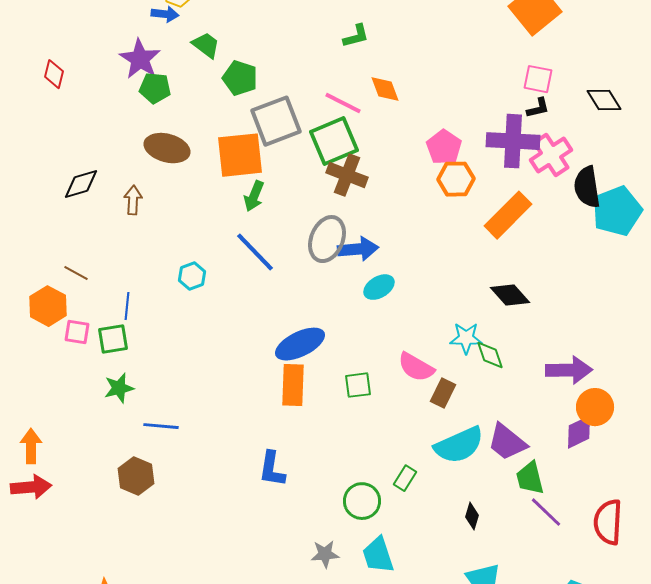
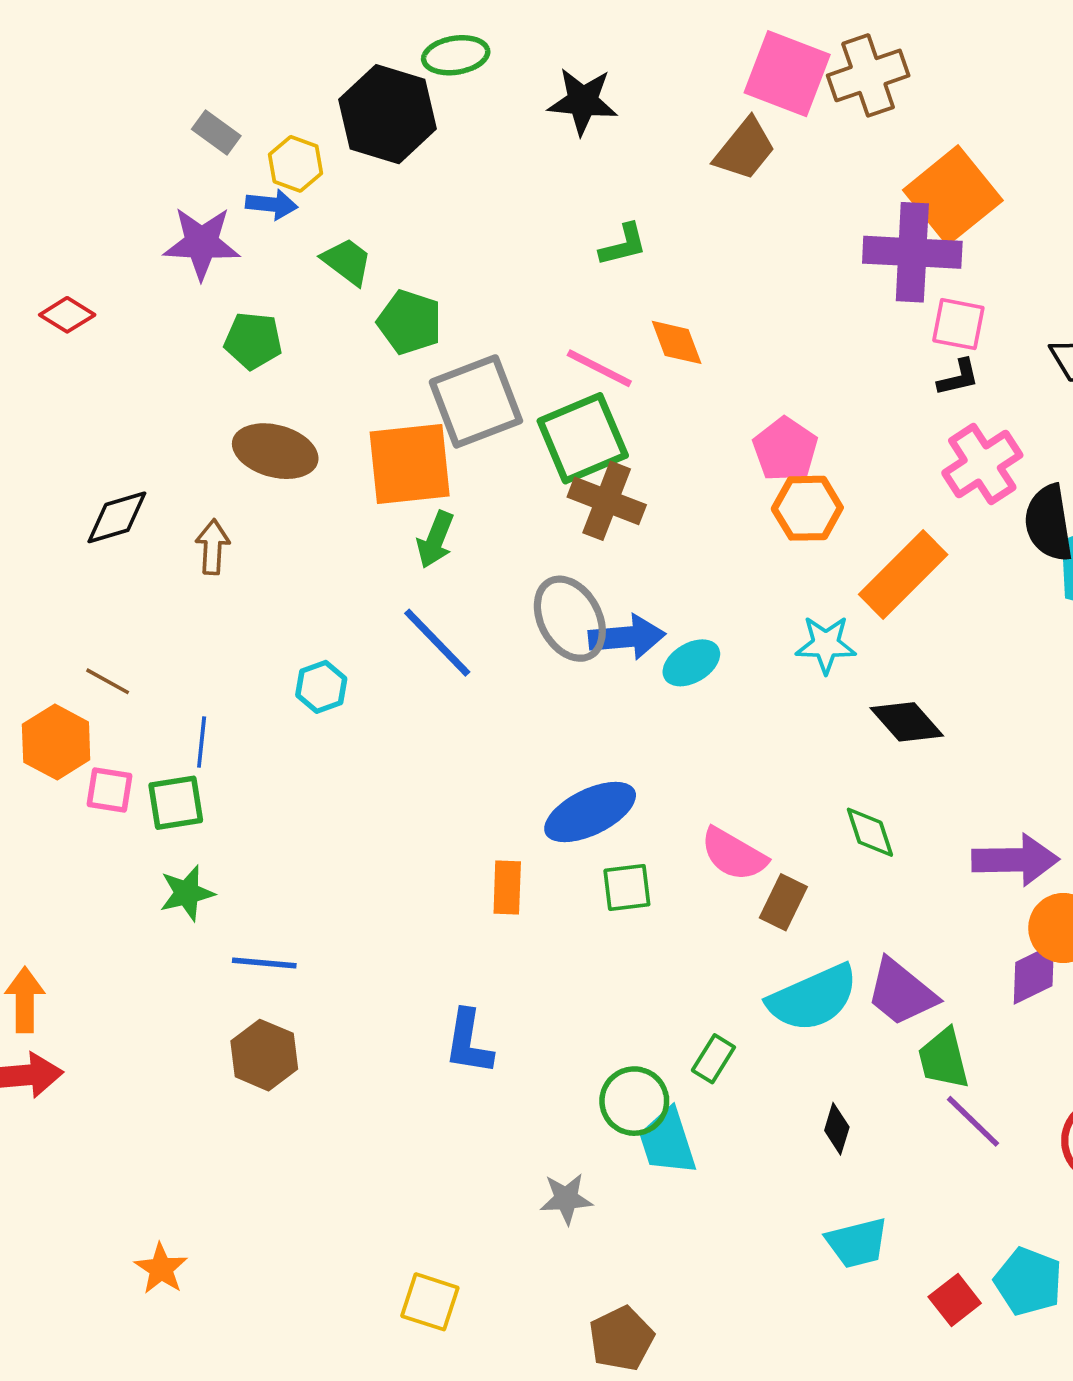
purple star: (140, 59) -> (202, 243), moved, turned -30
red diamond: (54, 74) -> (67, 315), turned -72
purple cross: (513, 141) -> (912, 252), moved
gray ellipse: (327, 239) -> (570, 619), turned -51
cyan ellipse: (379, 287) -> (691, 663), moved
cyan star: (466, 338) -> (826, 644), moved
blue ellipse: (300, 344) -> (590, 812), moved
orange rectangle: (293, 385) -> (507, 888), size x0.7
brown hexagon: (136, 476) -> (264, 1055), moved
cyan trapezoid: (378, 555) -> (667, 1142), moved

